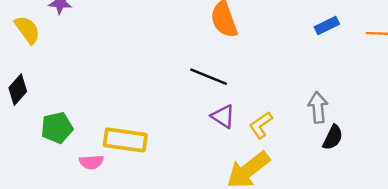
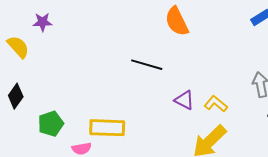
black line: (208, 77) -> (147, 65), moved
yellow L-shape: (261, 125) -> (216, 104), turned 80

